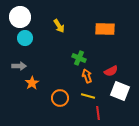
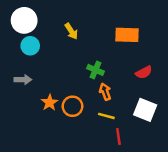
red semicircle: (111, 71) -> (144, 72), moved
orange star: (32, 83) -> (50, 103), moved
orange circle: (60, 98) -> (73, 106), moved

